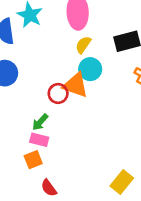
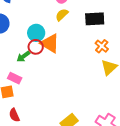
cyan circle: (90, 69) -> (36, 33), moved
green arrow: (40, 122) -> (23, 56), moved

